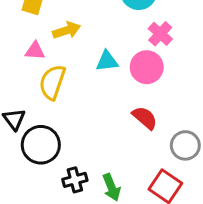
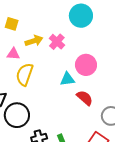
pink cross: (160, 34) -> (57, 42), moved
cyan triangle: (107, 61) -> (67, 79), moved

